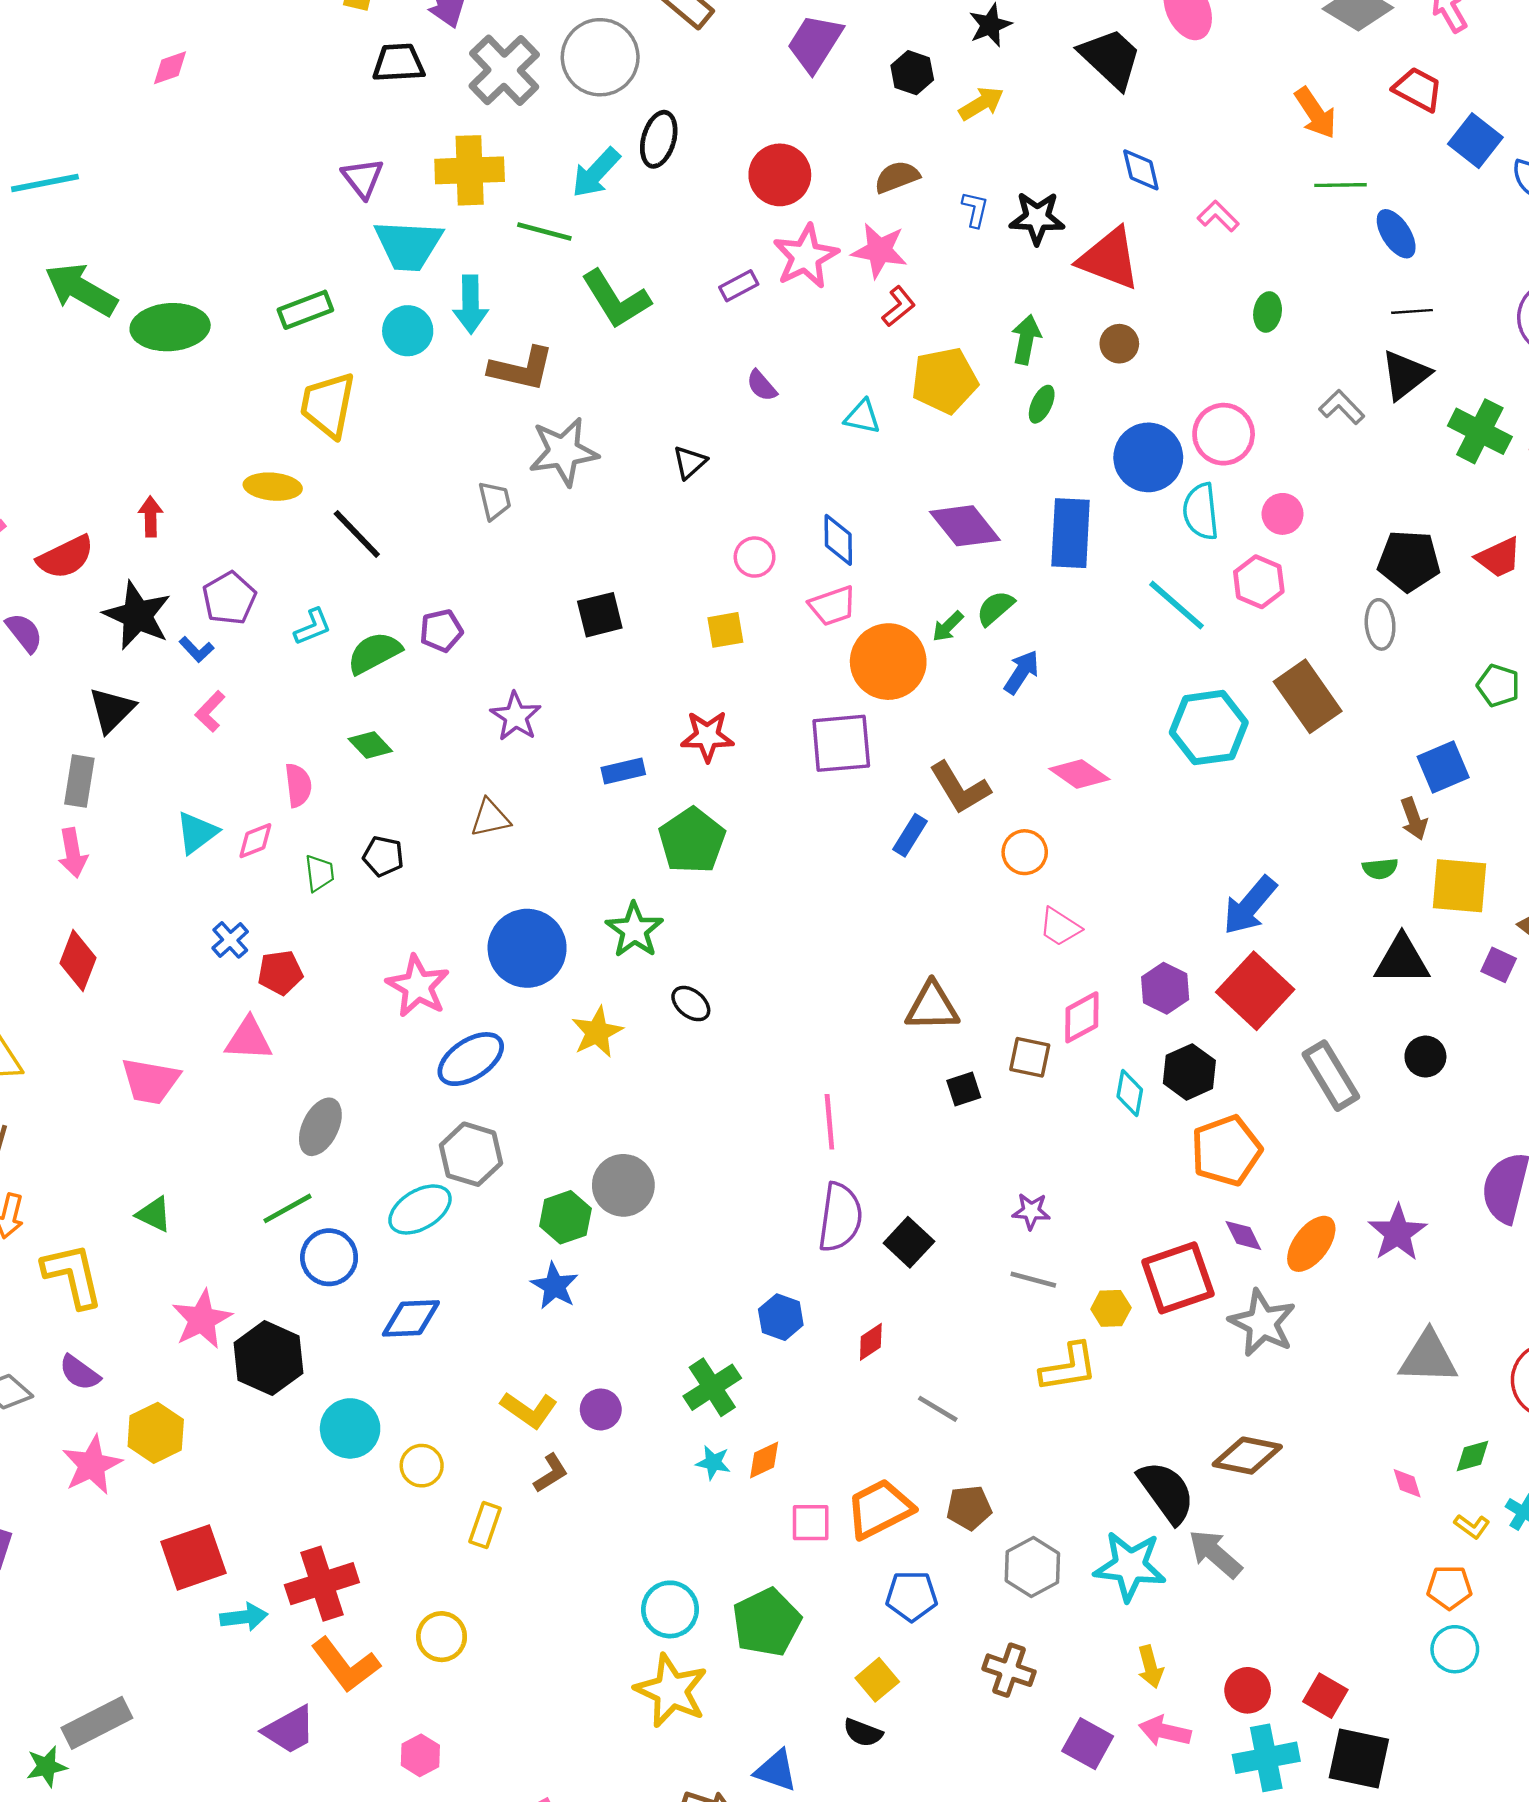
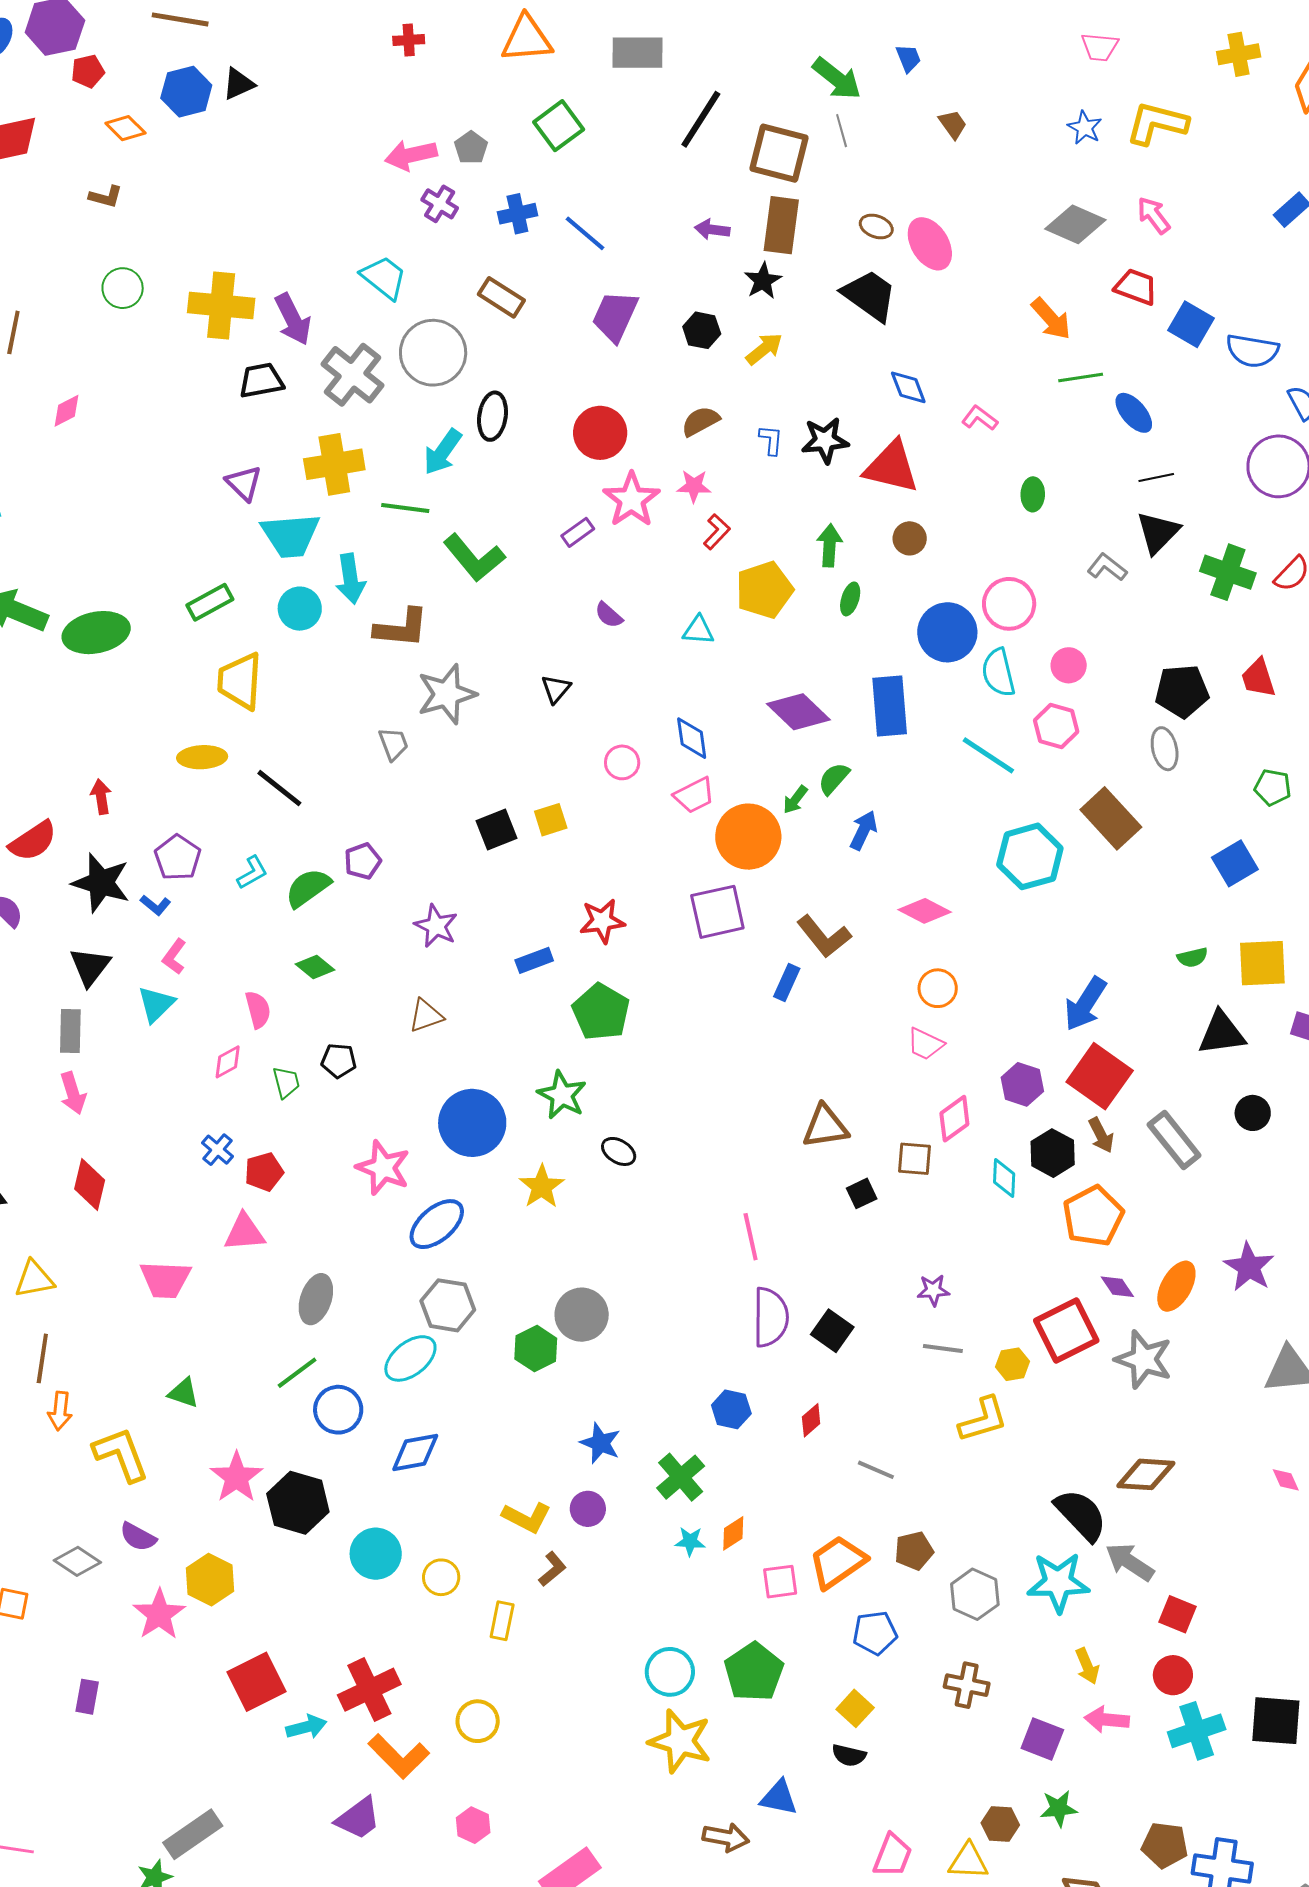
pink star: (879, 251) -> (694, 486), size x0.7
red trapezoid: (1499, 558) -> (1258, 678), turned 105
yellow square: (725, 630) -> (551, 820), moved
brown arrow: (1414, 819) -> (1101, 1135), moved
cyan triangle: (197, 833) -> (156, 1004), moved
orange circle: (1025, 852) -> (938, 988), moved
blue star: (555, 1286) -> (600, 1443), moved
red square: (1325, 1696) -> (1177, 1614), moved

